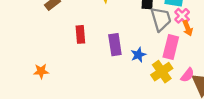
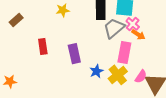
gray trapezoid: (161, 19) -> (114, 28), turned -110
orange arrow: (188, 28) -> (138, 35), turned -32
blue star: (138, 55) -> (96, 71), moved

